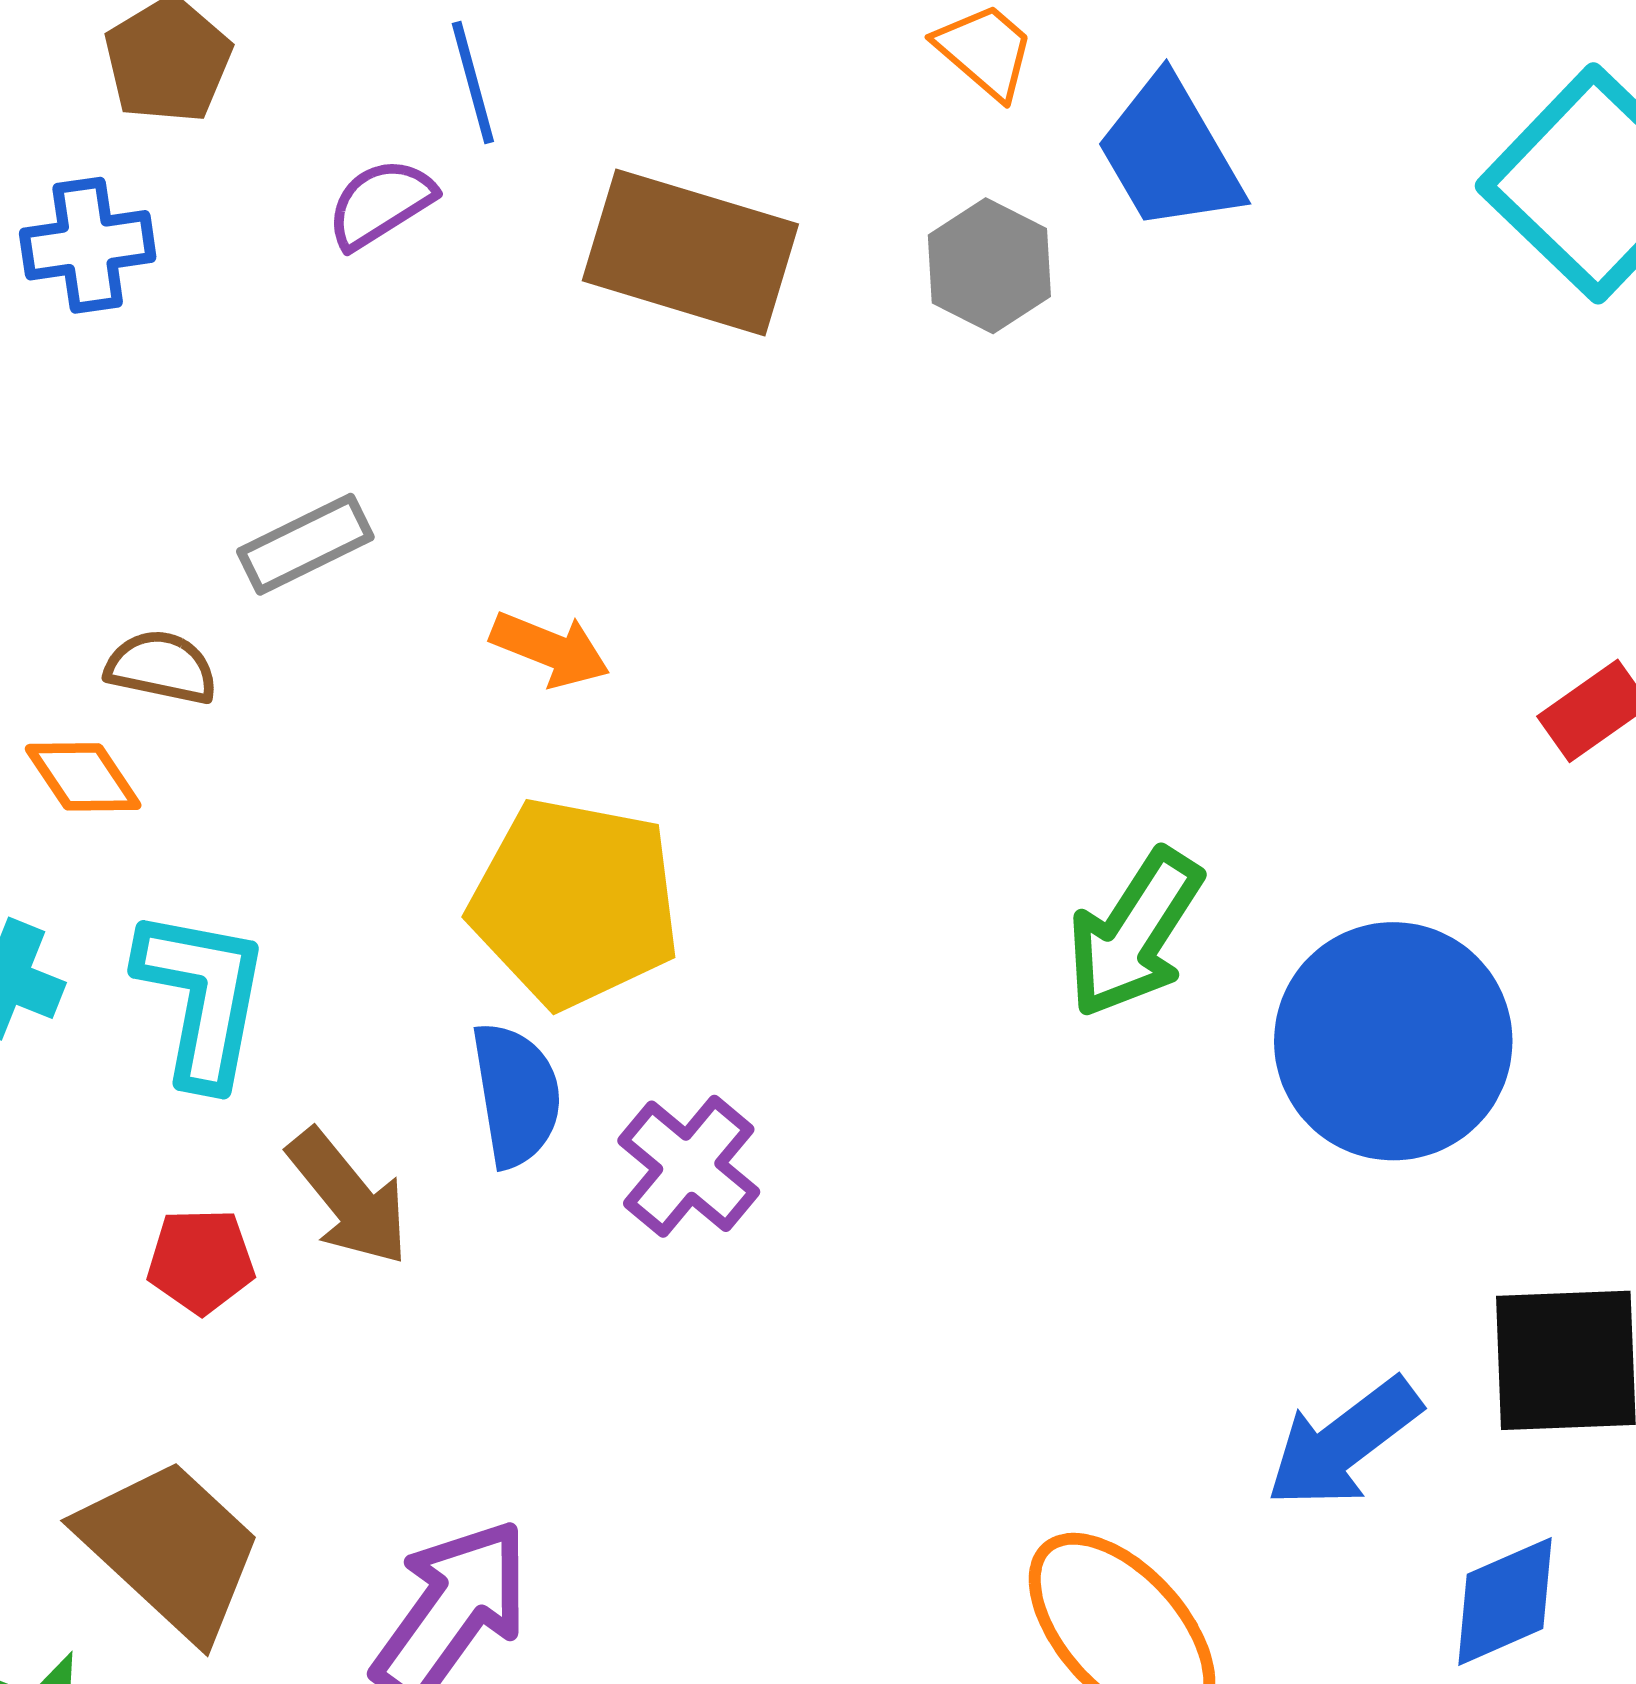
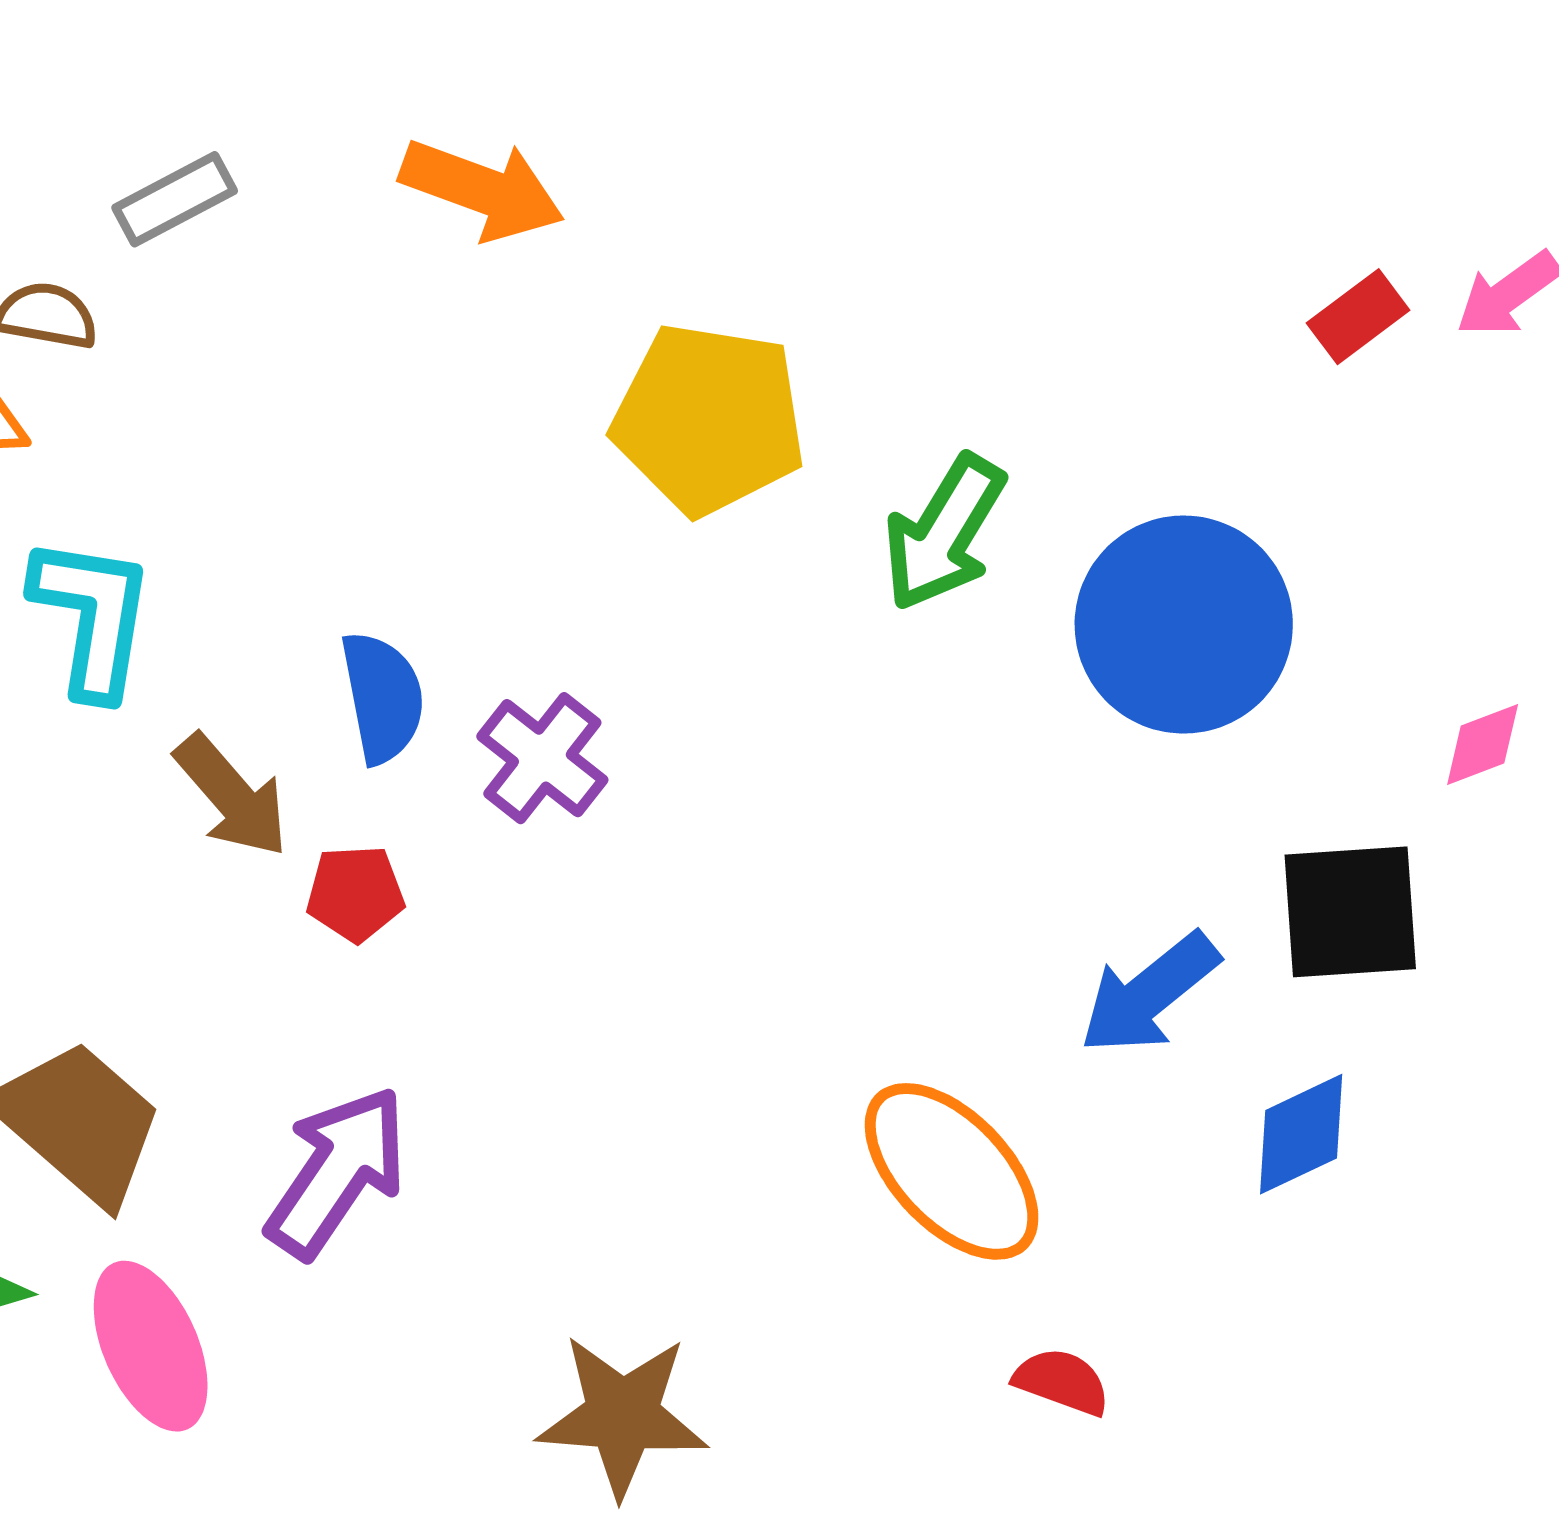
orange arrow: (550, 649) -> (482, 190), moved, size x1.5
yellow pentagon: (575, 903) -> (709, 419), moved
red pentagon: (201, 1261) -> (355, 893), moved

